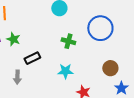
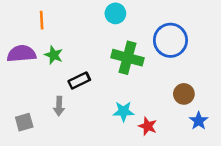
green cross: (68, 41) -> (128, 58), size x1.6
cyan star: (65, 71) -> (123, 111), moved

